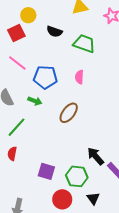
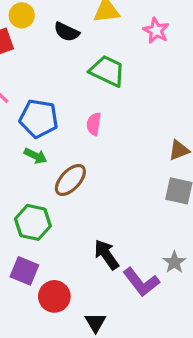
black semicircle: (54, 32) -> (67, 32), moved
green arrow: (35, 101) -> (36, 156), moved
green hexagon: (77, 176) -> (33, 222), moved
red circle: (62, 199) -> (54, 296), moved

